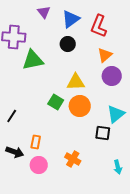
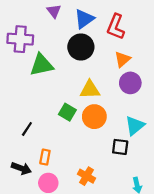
black circle: (68, 44) -> (81, 47), size x1.5
black line: (12, 116) -> (27, 129), moved

